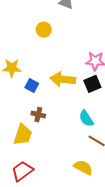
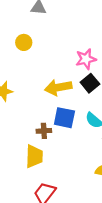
blue square: (32, 86) -> (64, 118), moved, size x1.5

